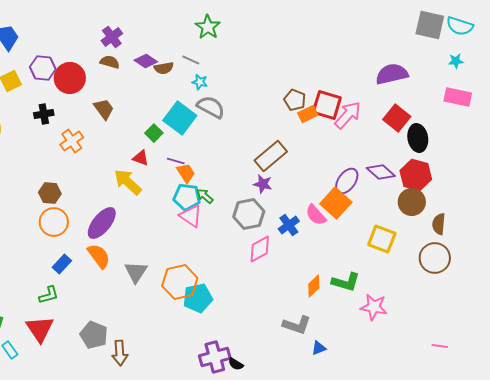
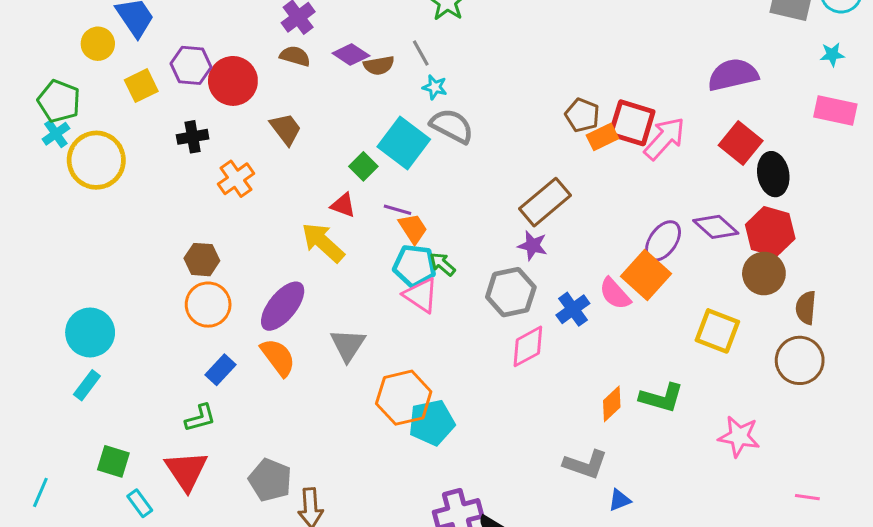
gray line: (191, 60) -> (421, 53), turned 36
gray triangle: (136, 272) -> (348, 345), moved
pink star: (374, 307) -> (739, 437), moved

